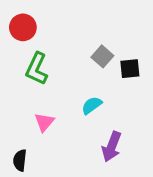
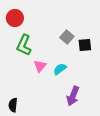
pink triangle: (44, 122) -> (40, 66), moved

